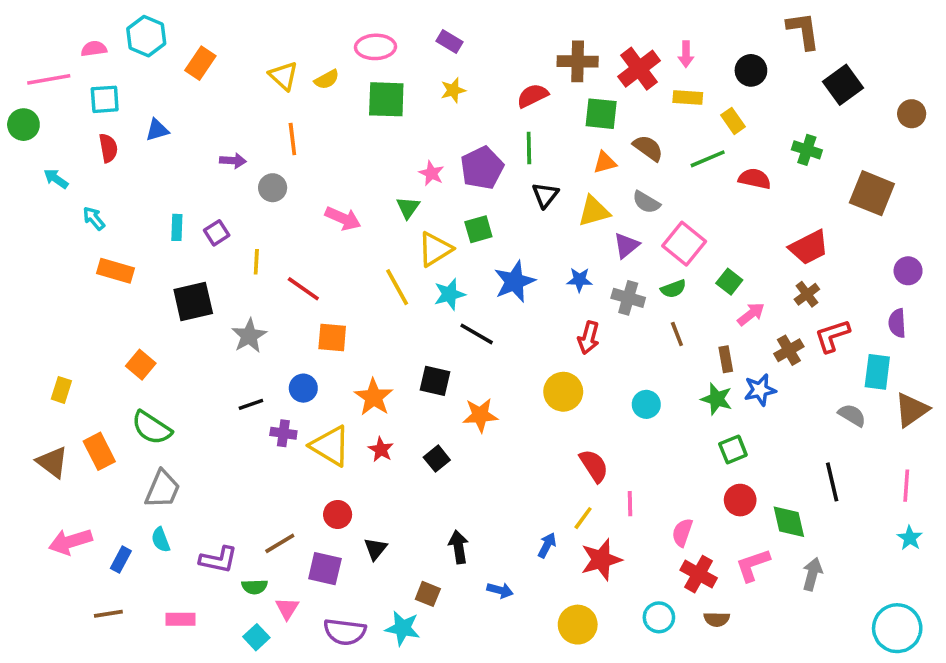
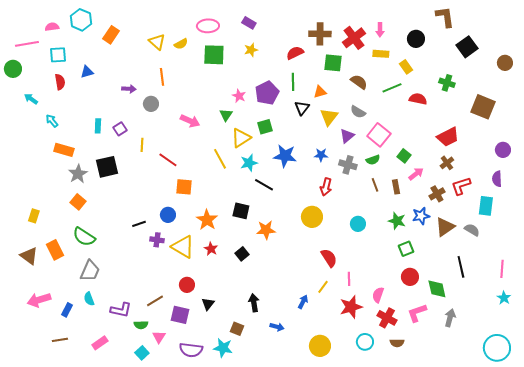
orange triangle: (605, 162) -> (320, 92), moved
yellow triangle: (594, 211) -> (329, 117), turned -36
blue star: (514, 282) -> (285, 156), turned 30
gray star: (249, 336) -> (78, 174), moved
brown rectangle: (726, 359) -> (396, 187), moved
brown triangle: (912, 410) -> (445, 227), moved
red star: (601, 560) -> (351, 307), moved
pink rectangle: (181, 619) -> (100, 343), turned -35

